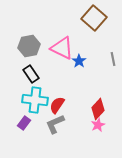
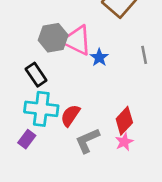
gray hexagon: (29, 46) -> (53, 38), moved
gray L-shape: (55, 124) -> (87, 141), moved

